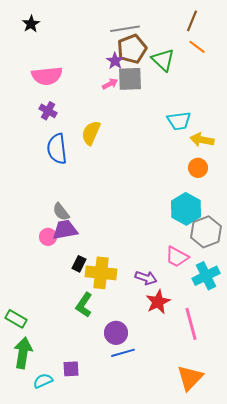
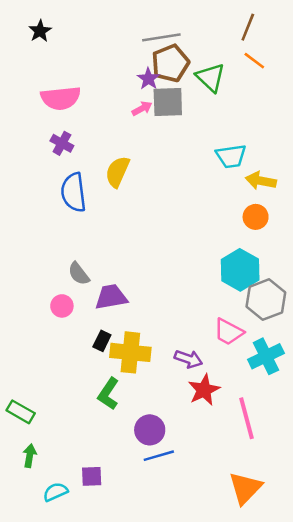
purple trapezoid: (65, 230) -> (111, 297), moved
green arrow: (23, 353) -> (30, 456), size x0.6

